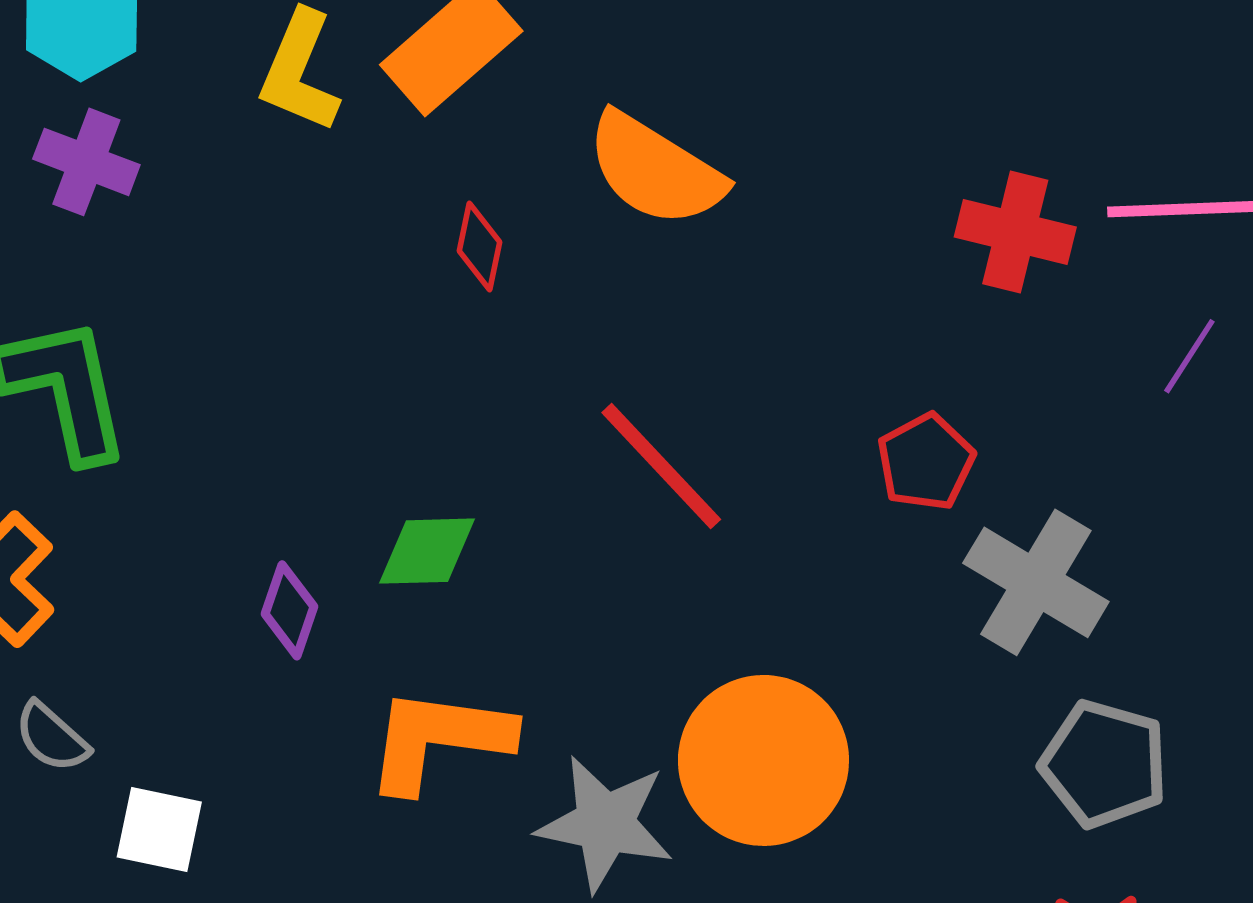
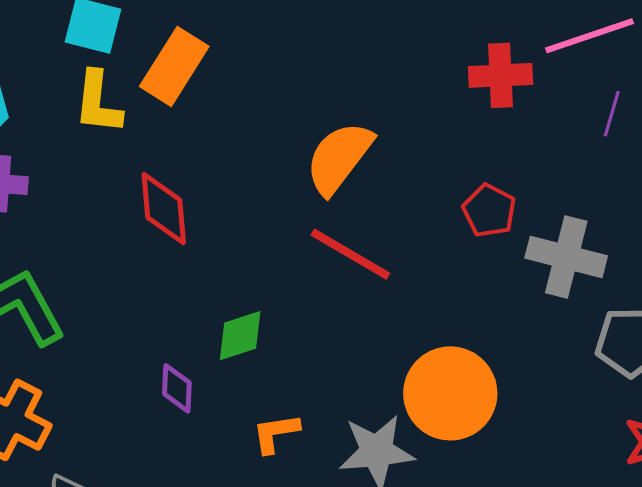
orange semicircle: (655, 170) -> (339, 158), moved, turned 112
red diamond: (480, 246) -> (164, 209), moved, size x1.6
orange L-shape: (439, 739) -> (276, 433), size x0.6

